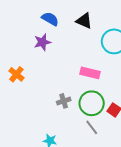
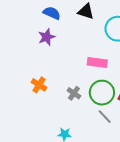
orange cross: (16, 74) -> (39, 85), moved
gray cross: (64, 101) -> (74, 93), turned -32

